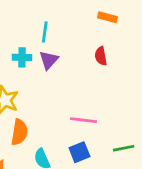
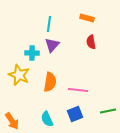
orange rectangle: (107, 17) -> (87, 18), moved
cyan cross: (22, 57) -> (32, 53), moved
orange semicircle: (19, 132) -> (50, 82), moved

